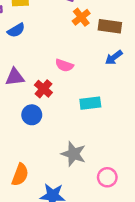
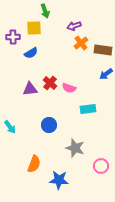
pink semicircle: (64, 65) -> (69, 88), moved
red cross: (43, 89) -> (50, 83), moved
blue circle: (32, 115) -> (49, 125), moved

